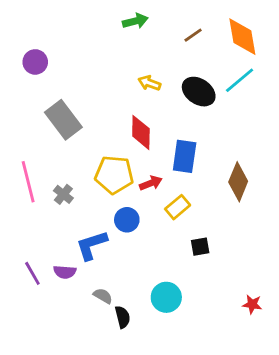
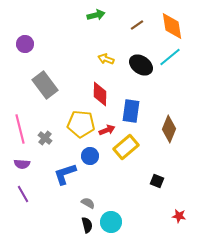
yellow rectangle: (178, 207) -> (126, 147), size x1.4
black square: (200, 247) -> (157, 181), moved, turned 32
purple semicircle: (65, 272) -> (22, 164), moved
gray semicircle: (103, 296) -> (88, 203), moved
cyan circle: (166, 297) -> (111, 222), moved

